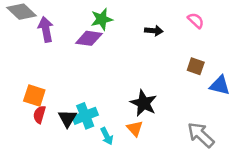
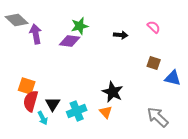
red semicircle: (39, 115) -> (31, 101), size x1.5
cyan cross: (85, 116) -> (77, 111), moved
cyan arrow: (107, 136) -> (43, 118), moved

